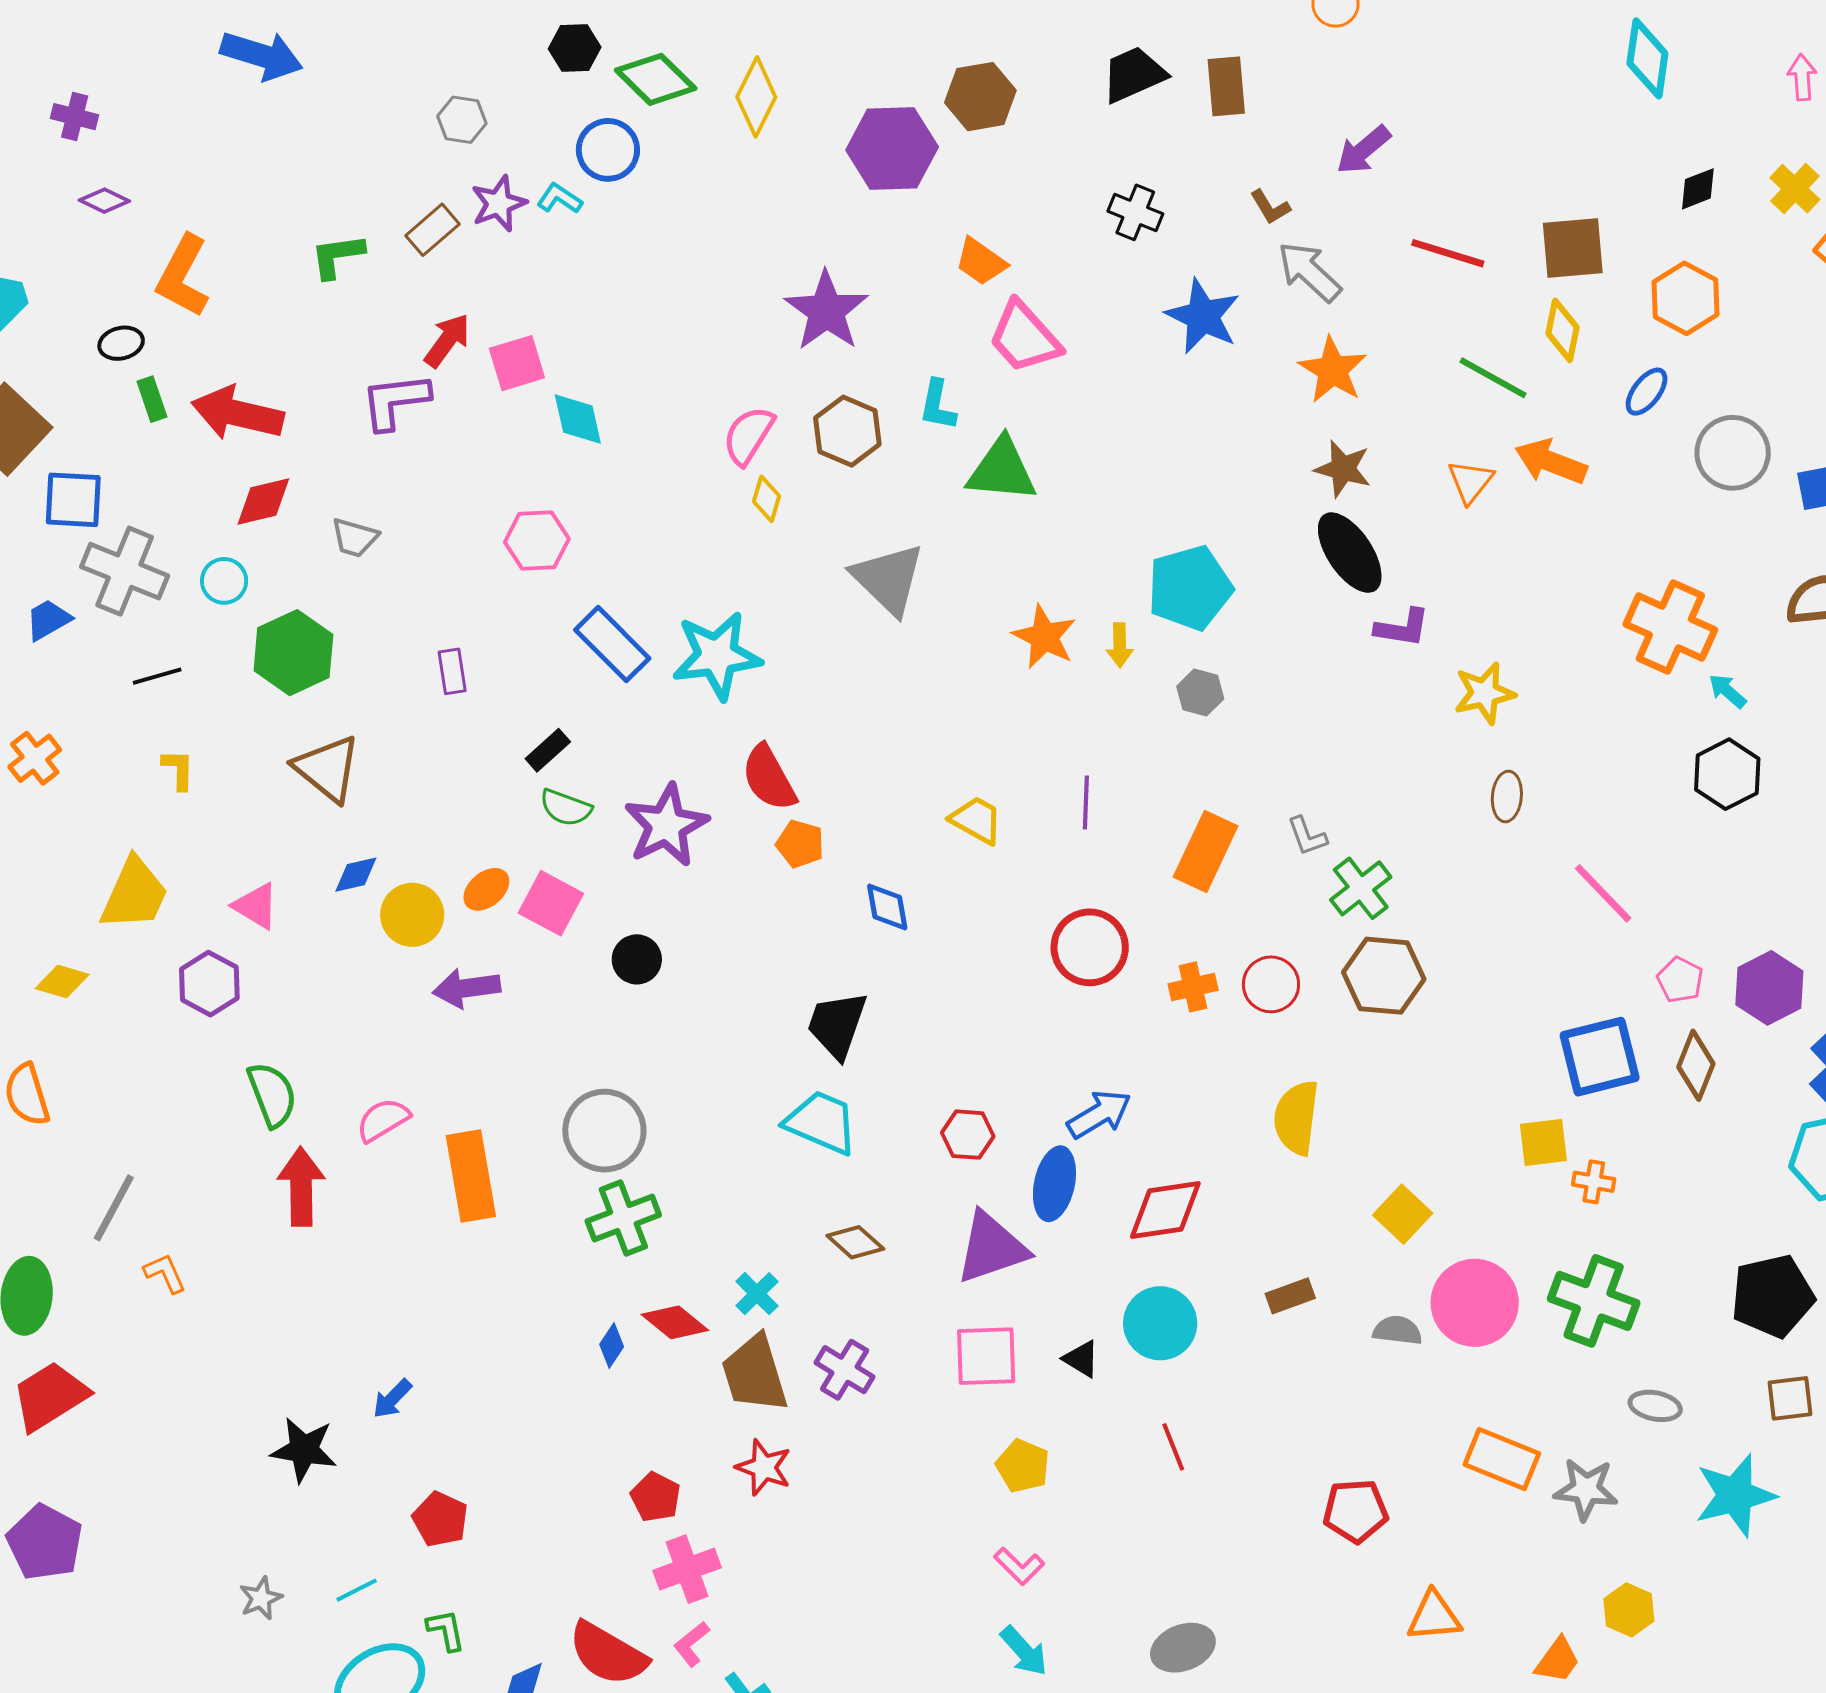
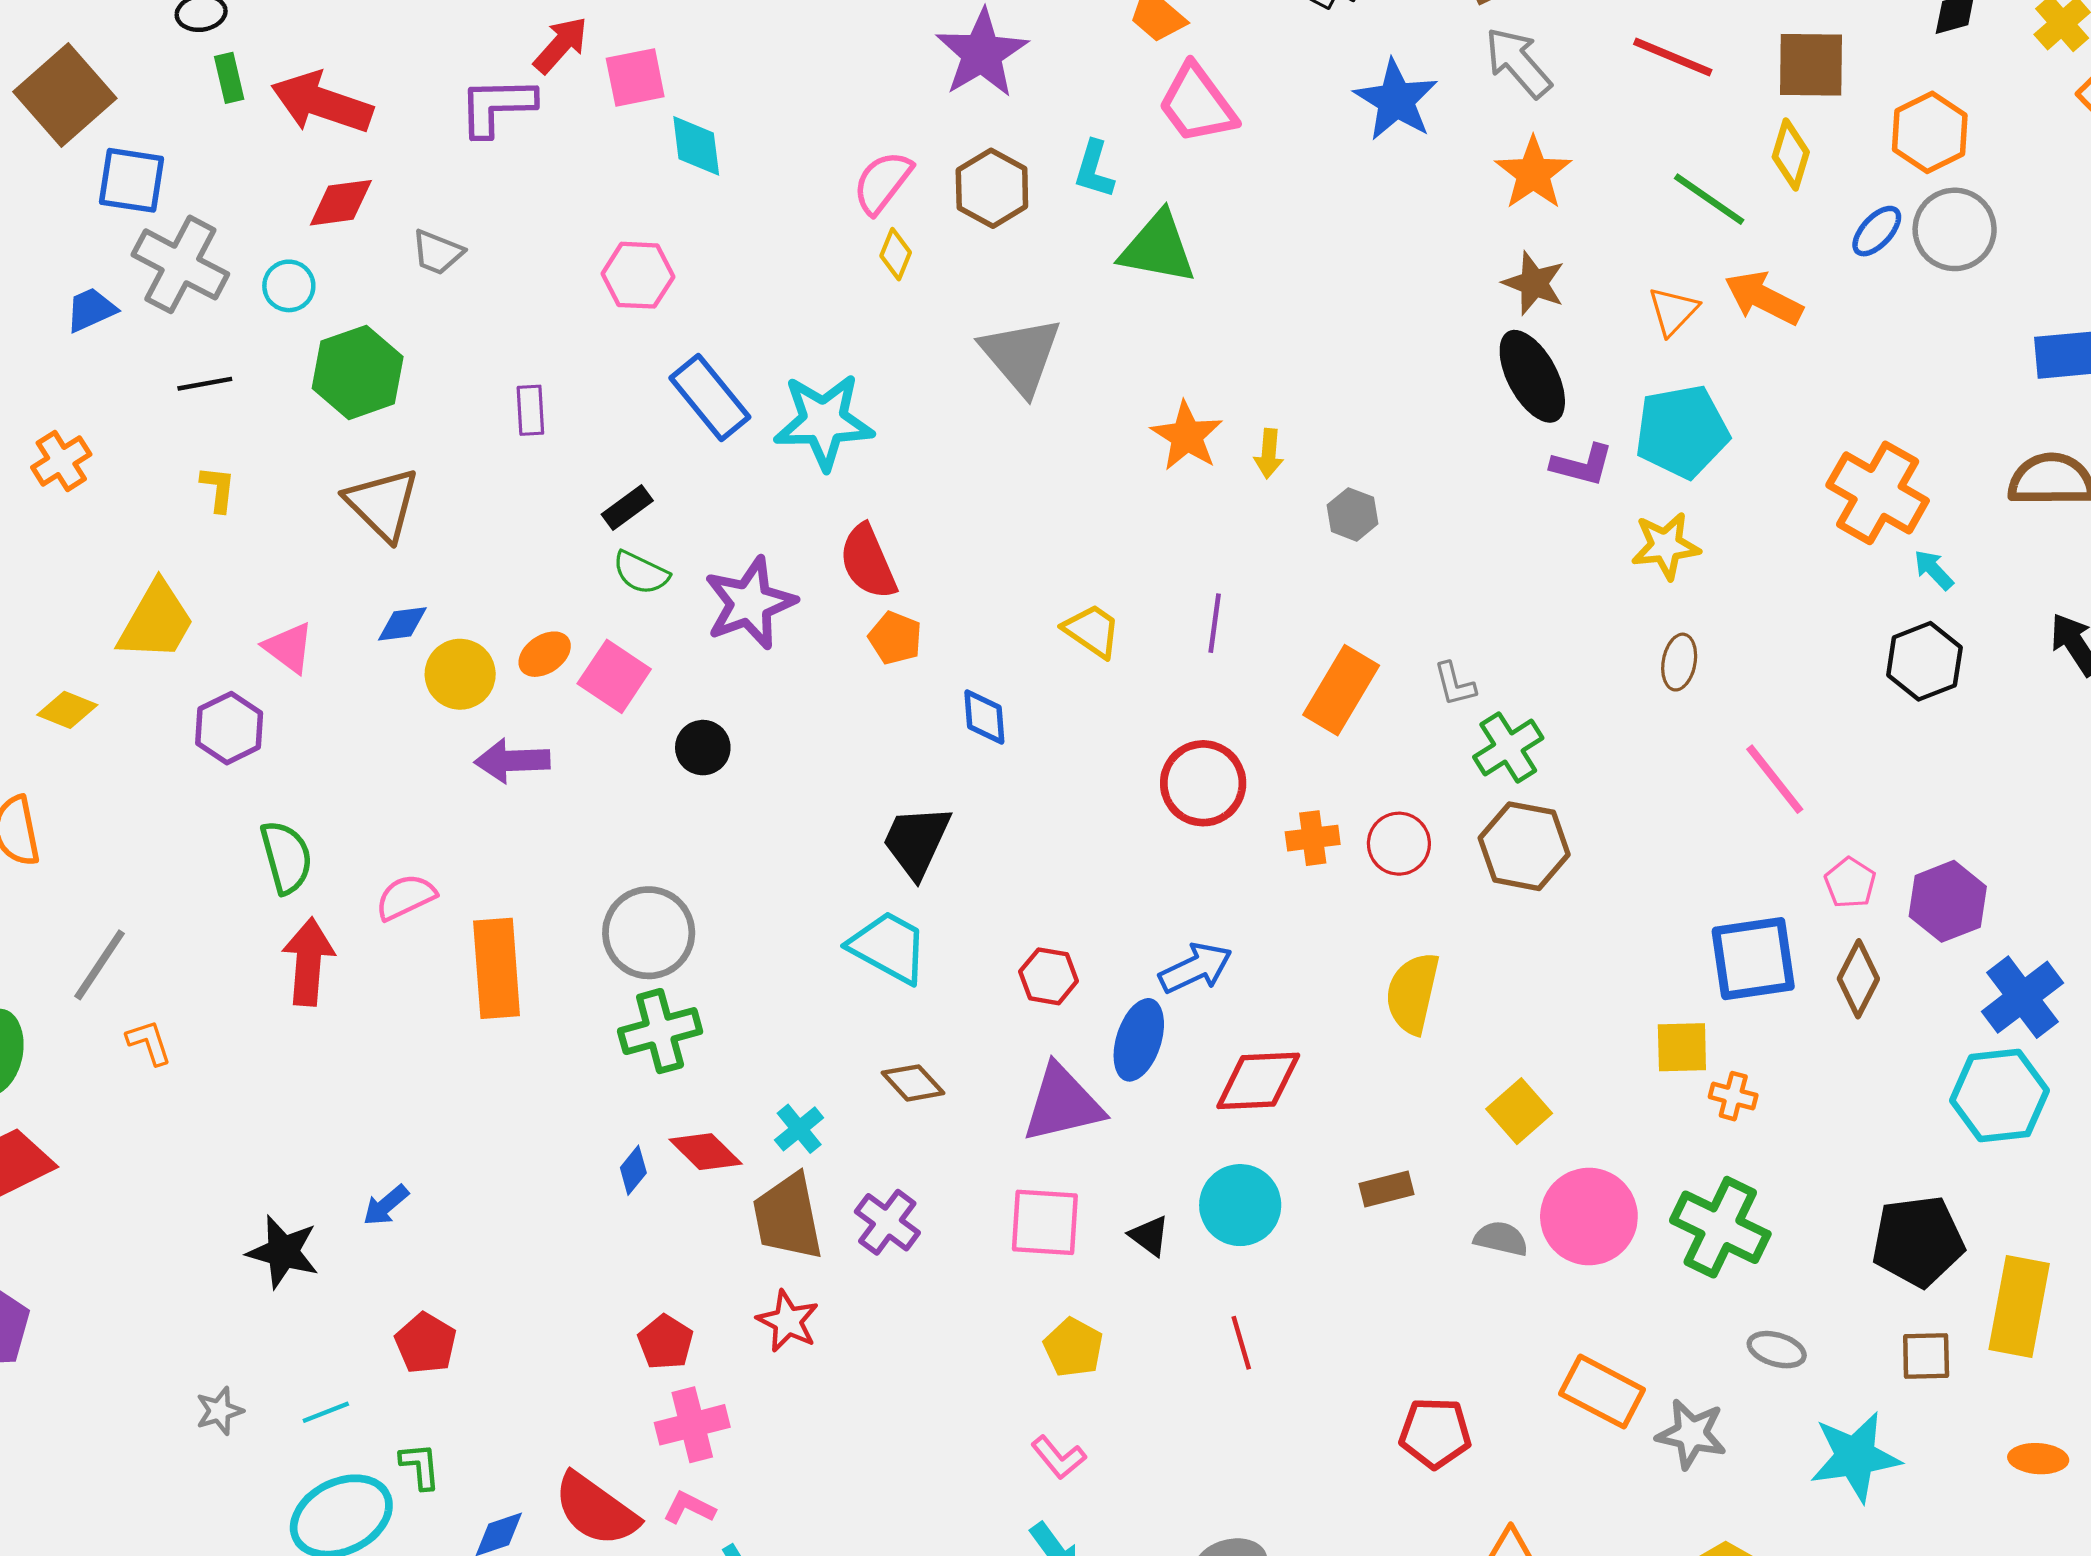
gray circle: (1733, 453) -> (1955, 229), moved
cyan pentagon: (1190, 588) -> (1682, 431), moved
pink L-shape: (692, 1644) -> (689, 1508), turned 60

